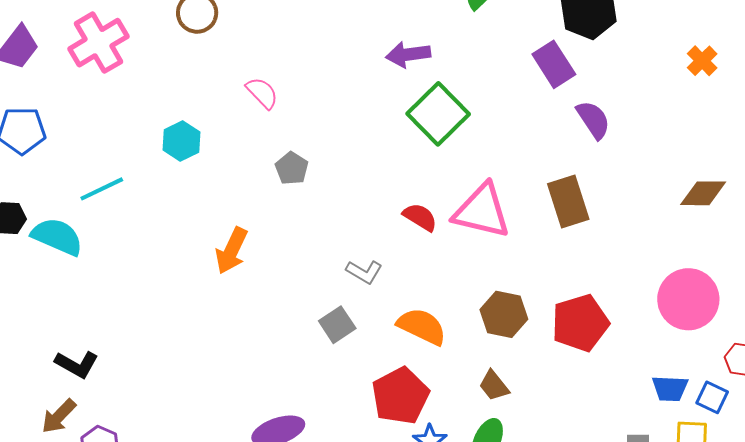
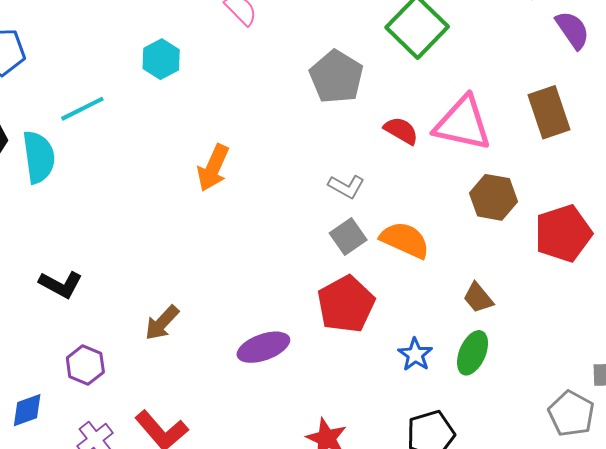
gray pentagon: (292, 168) -> (336, 77), moved, size x1.6
cyan semicircle: (57, 237) -> (39, 157), turned 60
brown hexagon: (504, 314) -> (494, 197), moved
gray square: (337, 325) -> (348, 237), moved
red pentagon: (400, 396) -> (346, 304), moved
brown arrow: (59, 416) -> (162, 323), moved

